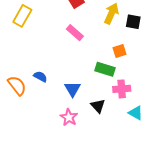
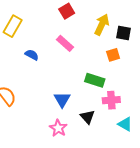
orange square: (120, 51) -> (113, 55), moved
blue semicircle: (40, 77) -> (32, 55), moved

